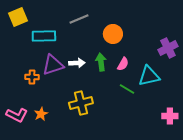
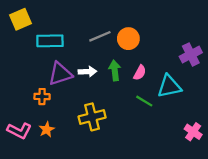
gray line: (79, 19) -> (100, 36), moved
orange cross: (32, 77) -> (42, 97), moved
pink cross: (170, 116) -> (193, 132), turned 35

